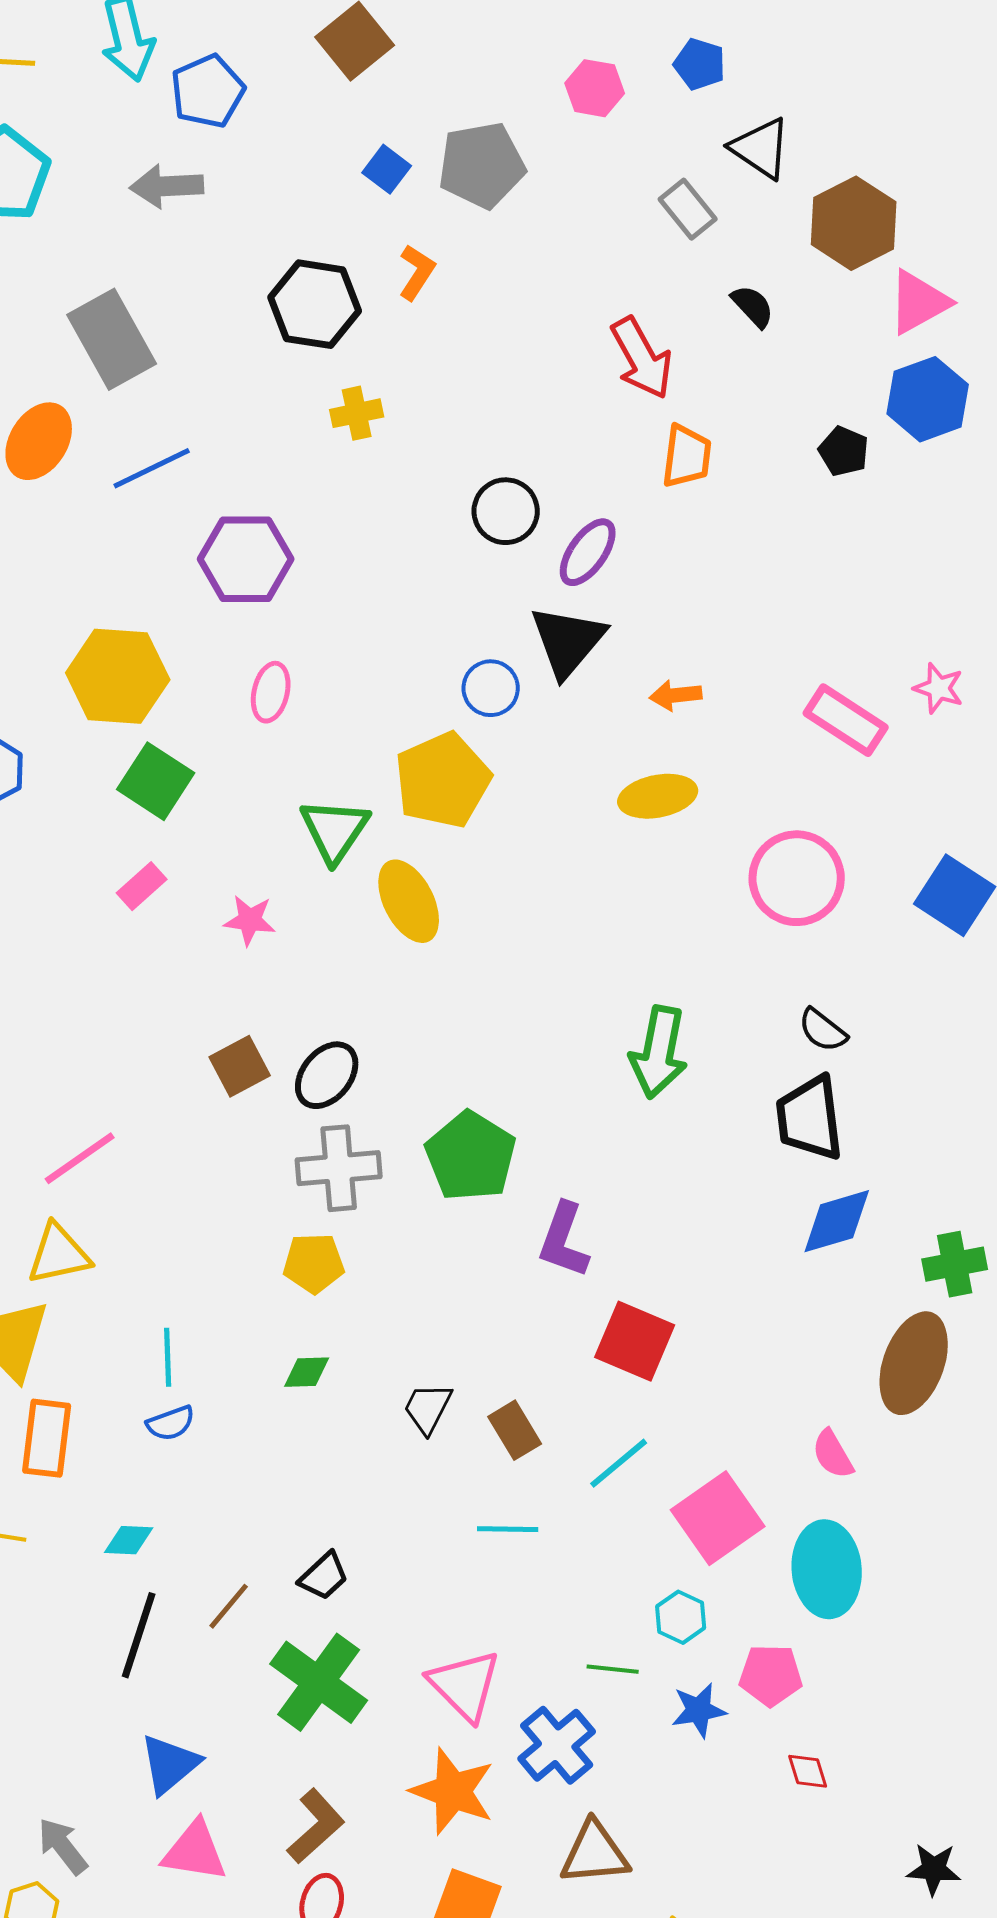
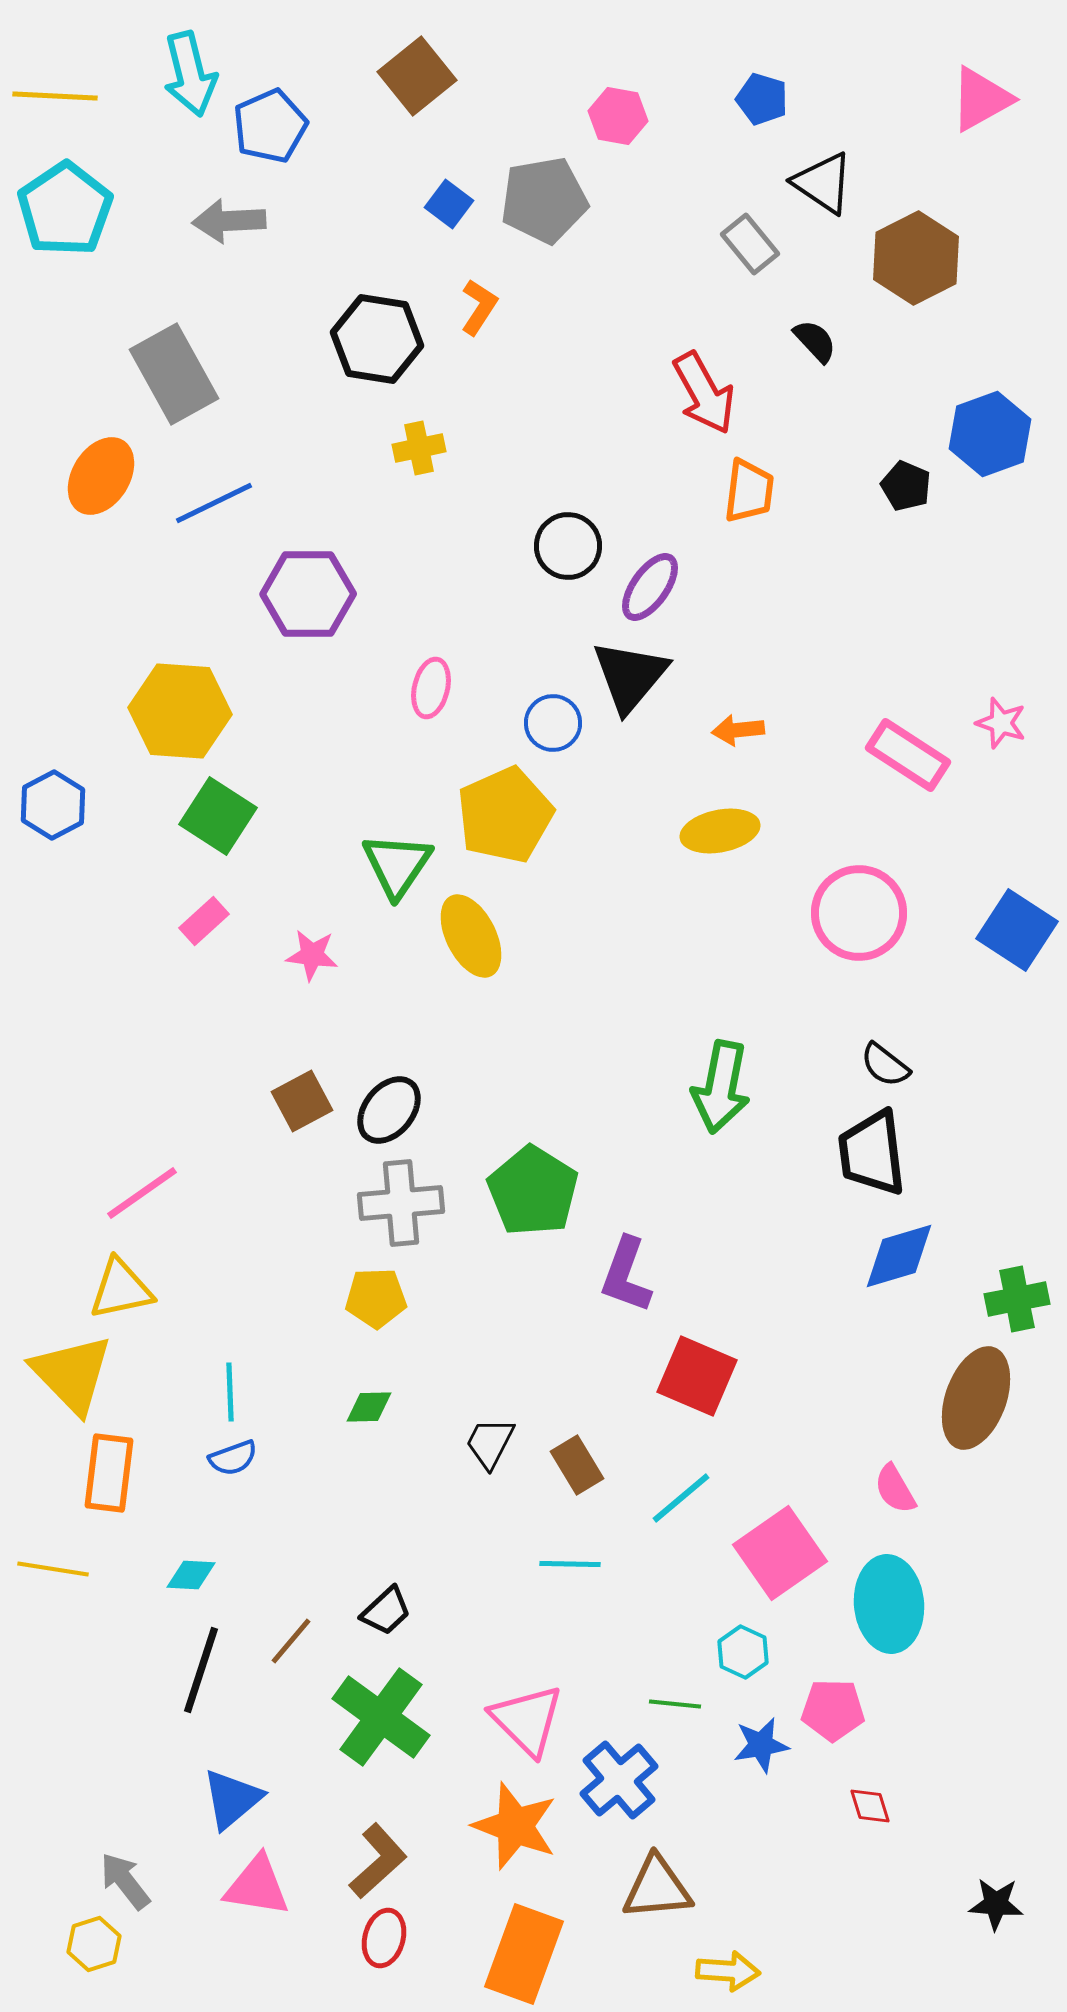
pink hexagon: (595, 88) -> (618, 116), moved
pink triangle: (919, 302) -> (981, 99), moved
pink ellipse: (271, 692) -> (431, 688), moved

